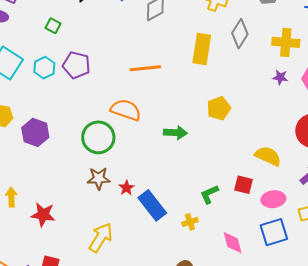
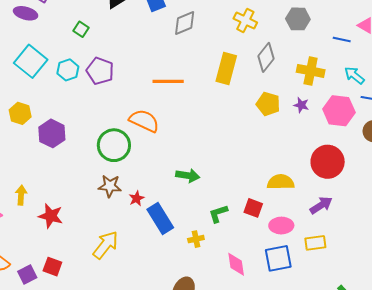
yellow pentagon: (219, 108) -> (268, 104), moved, turned 30
green arrow: (175, 133) -> (188, 176), moved
yellow semicircle: (268, 156) -> (281, 182), turned -32

